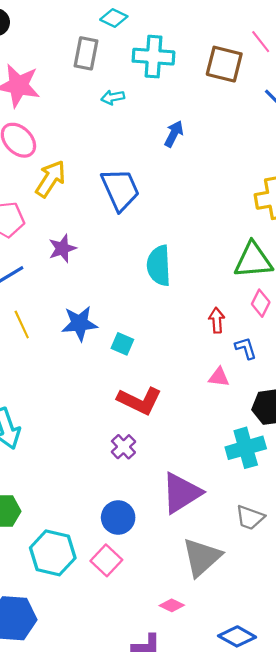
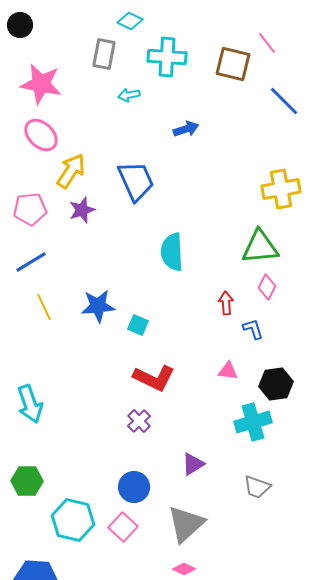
blue arrow: (174, 134) -> (186, 129), turned 45
purple star: (62, 248) -> (82, 210), moved
pink triangle: (219, 377) -> (228, 371), moved
purple triangle: (181, 493) -> (193, 464), size x0.6
gray triangle: (202, 557) -> (186, 524), moved

